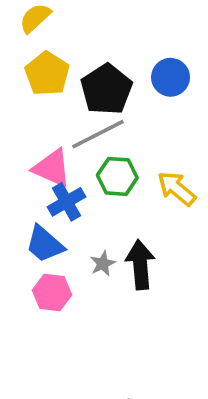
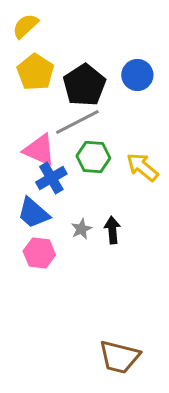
black arrow: (140, 265) -> (112, 230), size x0.7

